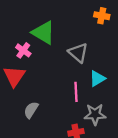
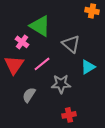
pink line: (76, 92) -> (42, 64), moved, turned 54
gray star: (95, 114) -> (61, 84), moved

